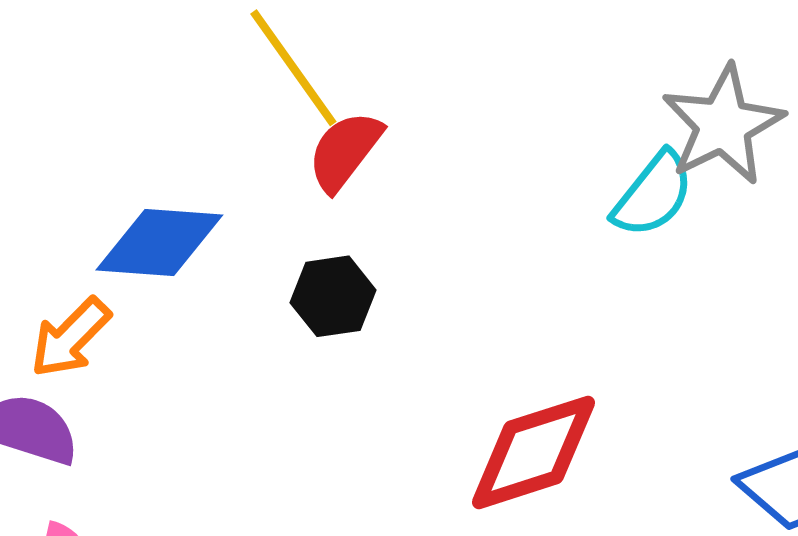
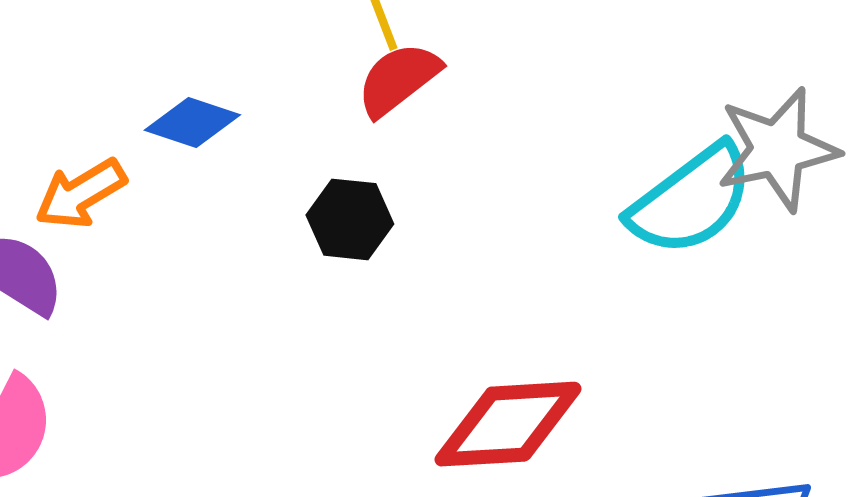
cyan semicircle: (653, 194) -> (691, 200), size x1.4
blue diamond: (159, 242) -> (192, 122), size x0.7

